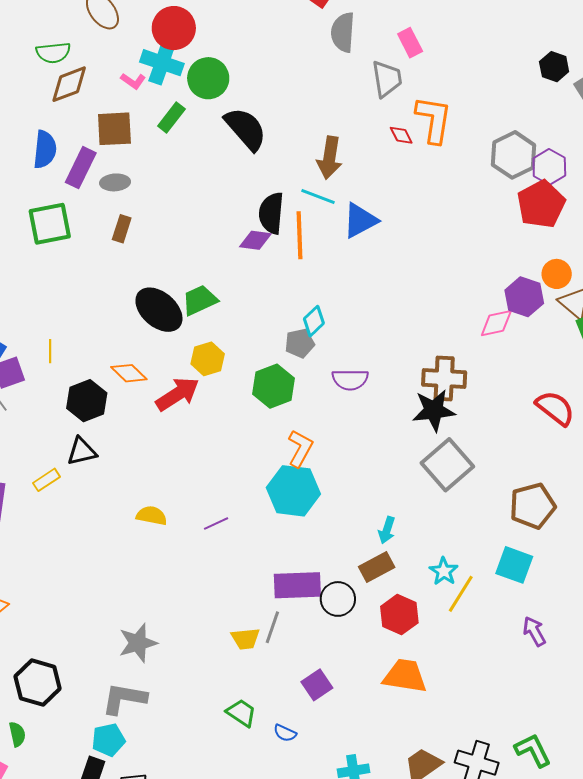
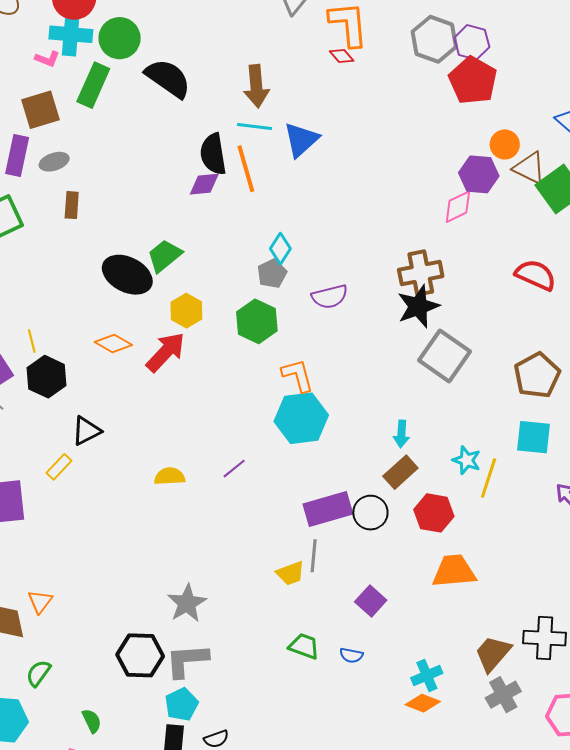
green rectangle: (171, 118) -> (93, 85), size x1.4
red diamond: (401, 135) -> (342, 56), moved
black hexagon: (87, 401) -> (46, 377), moved
orange L-shape: (300, 448) -> (298, 375), turned -30
black hexagon: (38, 683) -> (140, 655), moved

